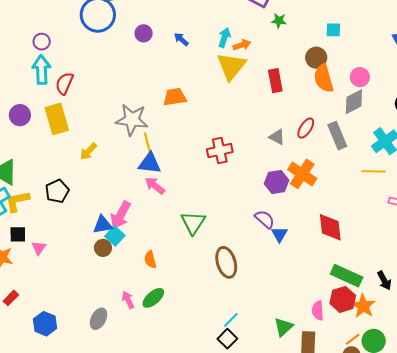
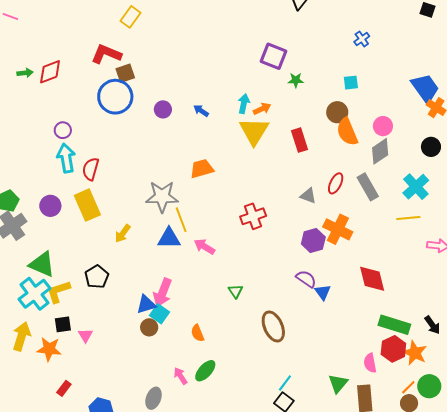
blue triangle: (150, 163) -> (169, 238), moved
pink arrow: (155, 186) -> (204, 247), moved
green triangle: (193, 223) -> (236, 291), size x0.6

